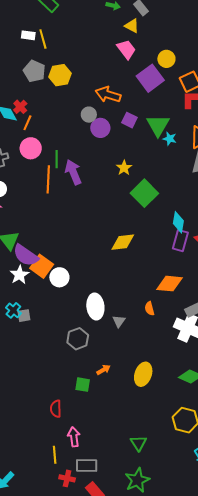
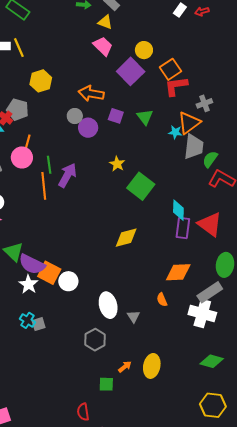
gray pentagon: (34, 71) -> (18, 110), moved
orange line: (27, 123) -> (27, 142), moved
green triangle: (158, 125) -> (145, 117), size x0.7
cyan star: (170, 139) -> (175, 132), moved
purple arrow: (73, 172) -> (67, 175), turned 60
yellow ellipse: (143, 374) -> (152, 366), moved

